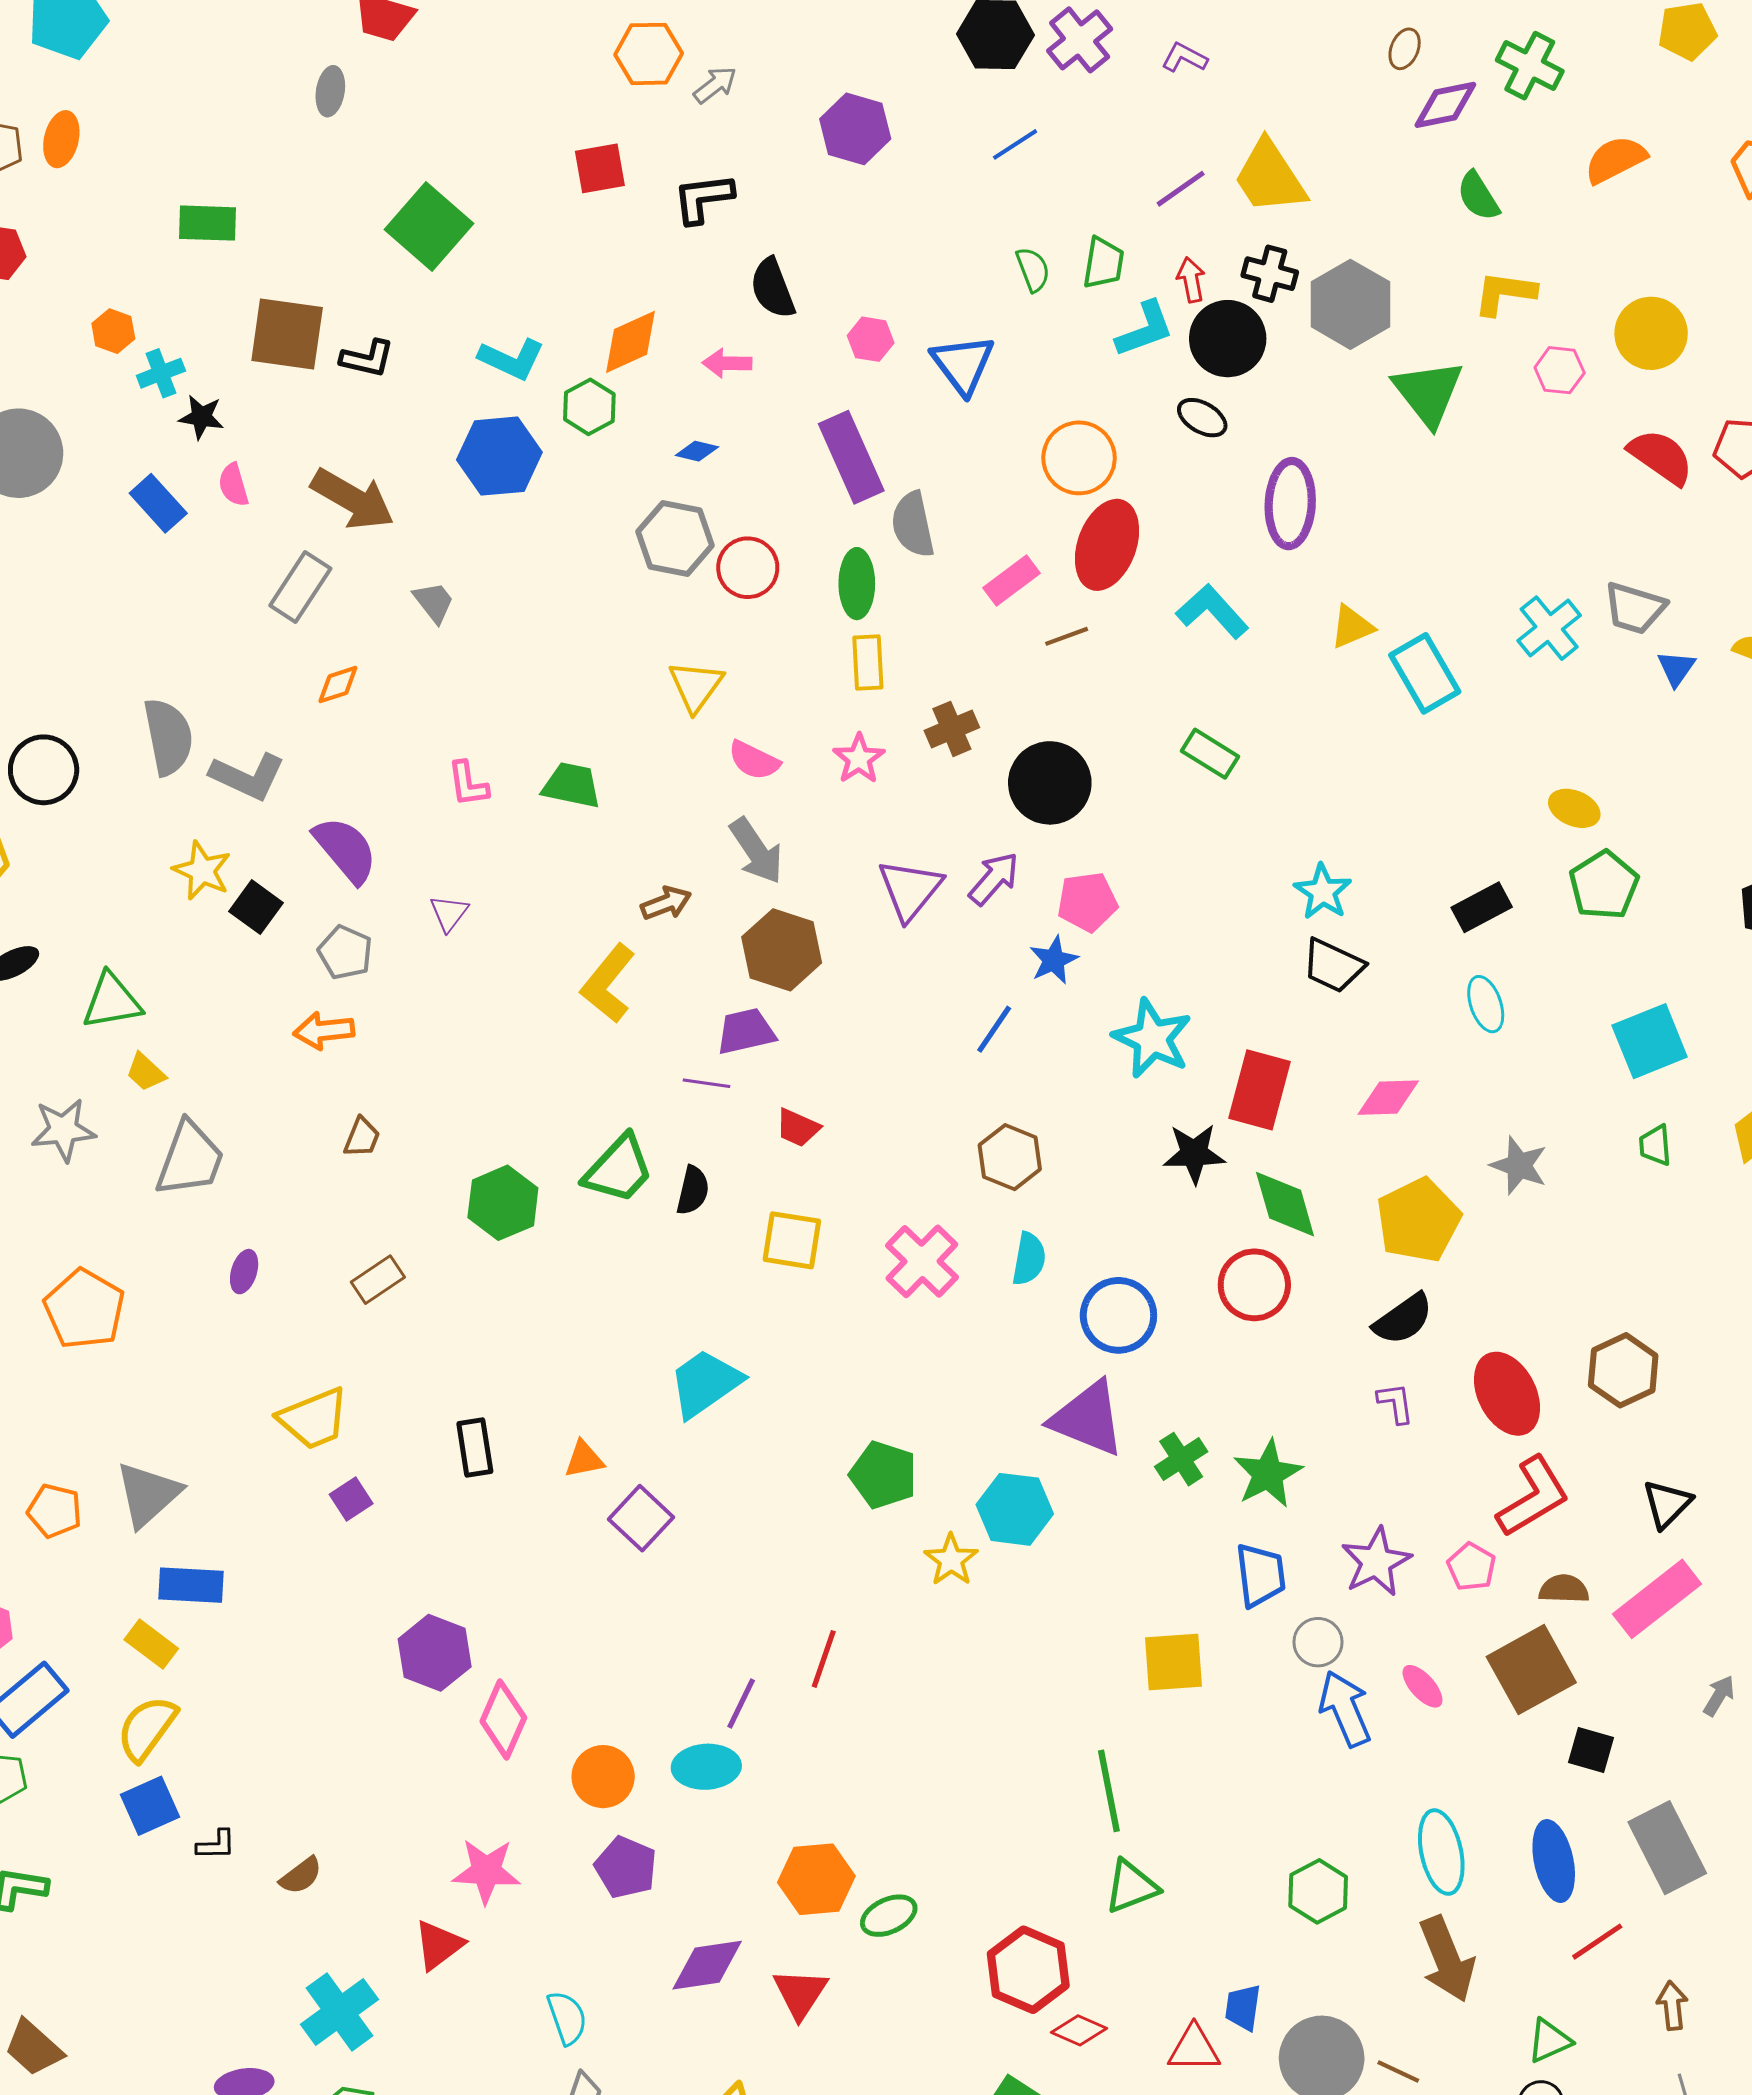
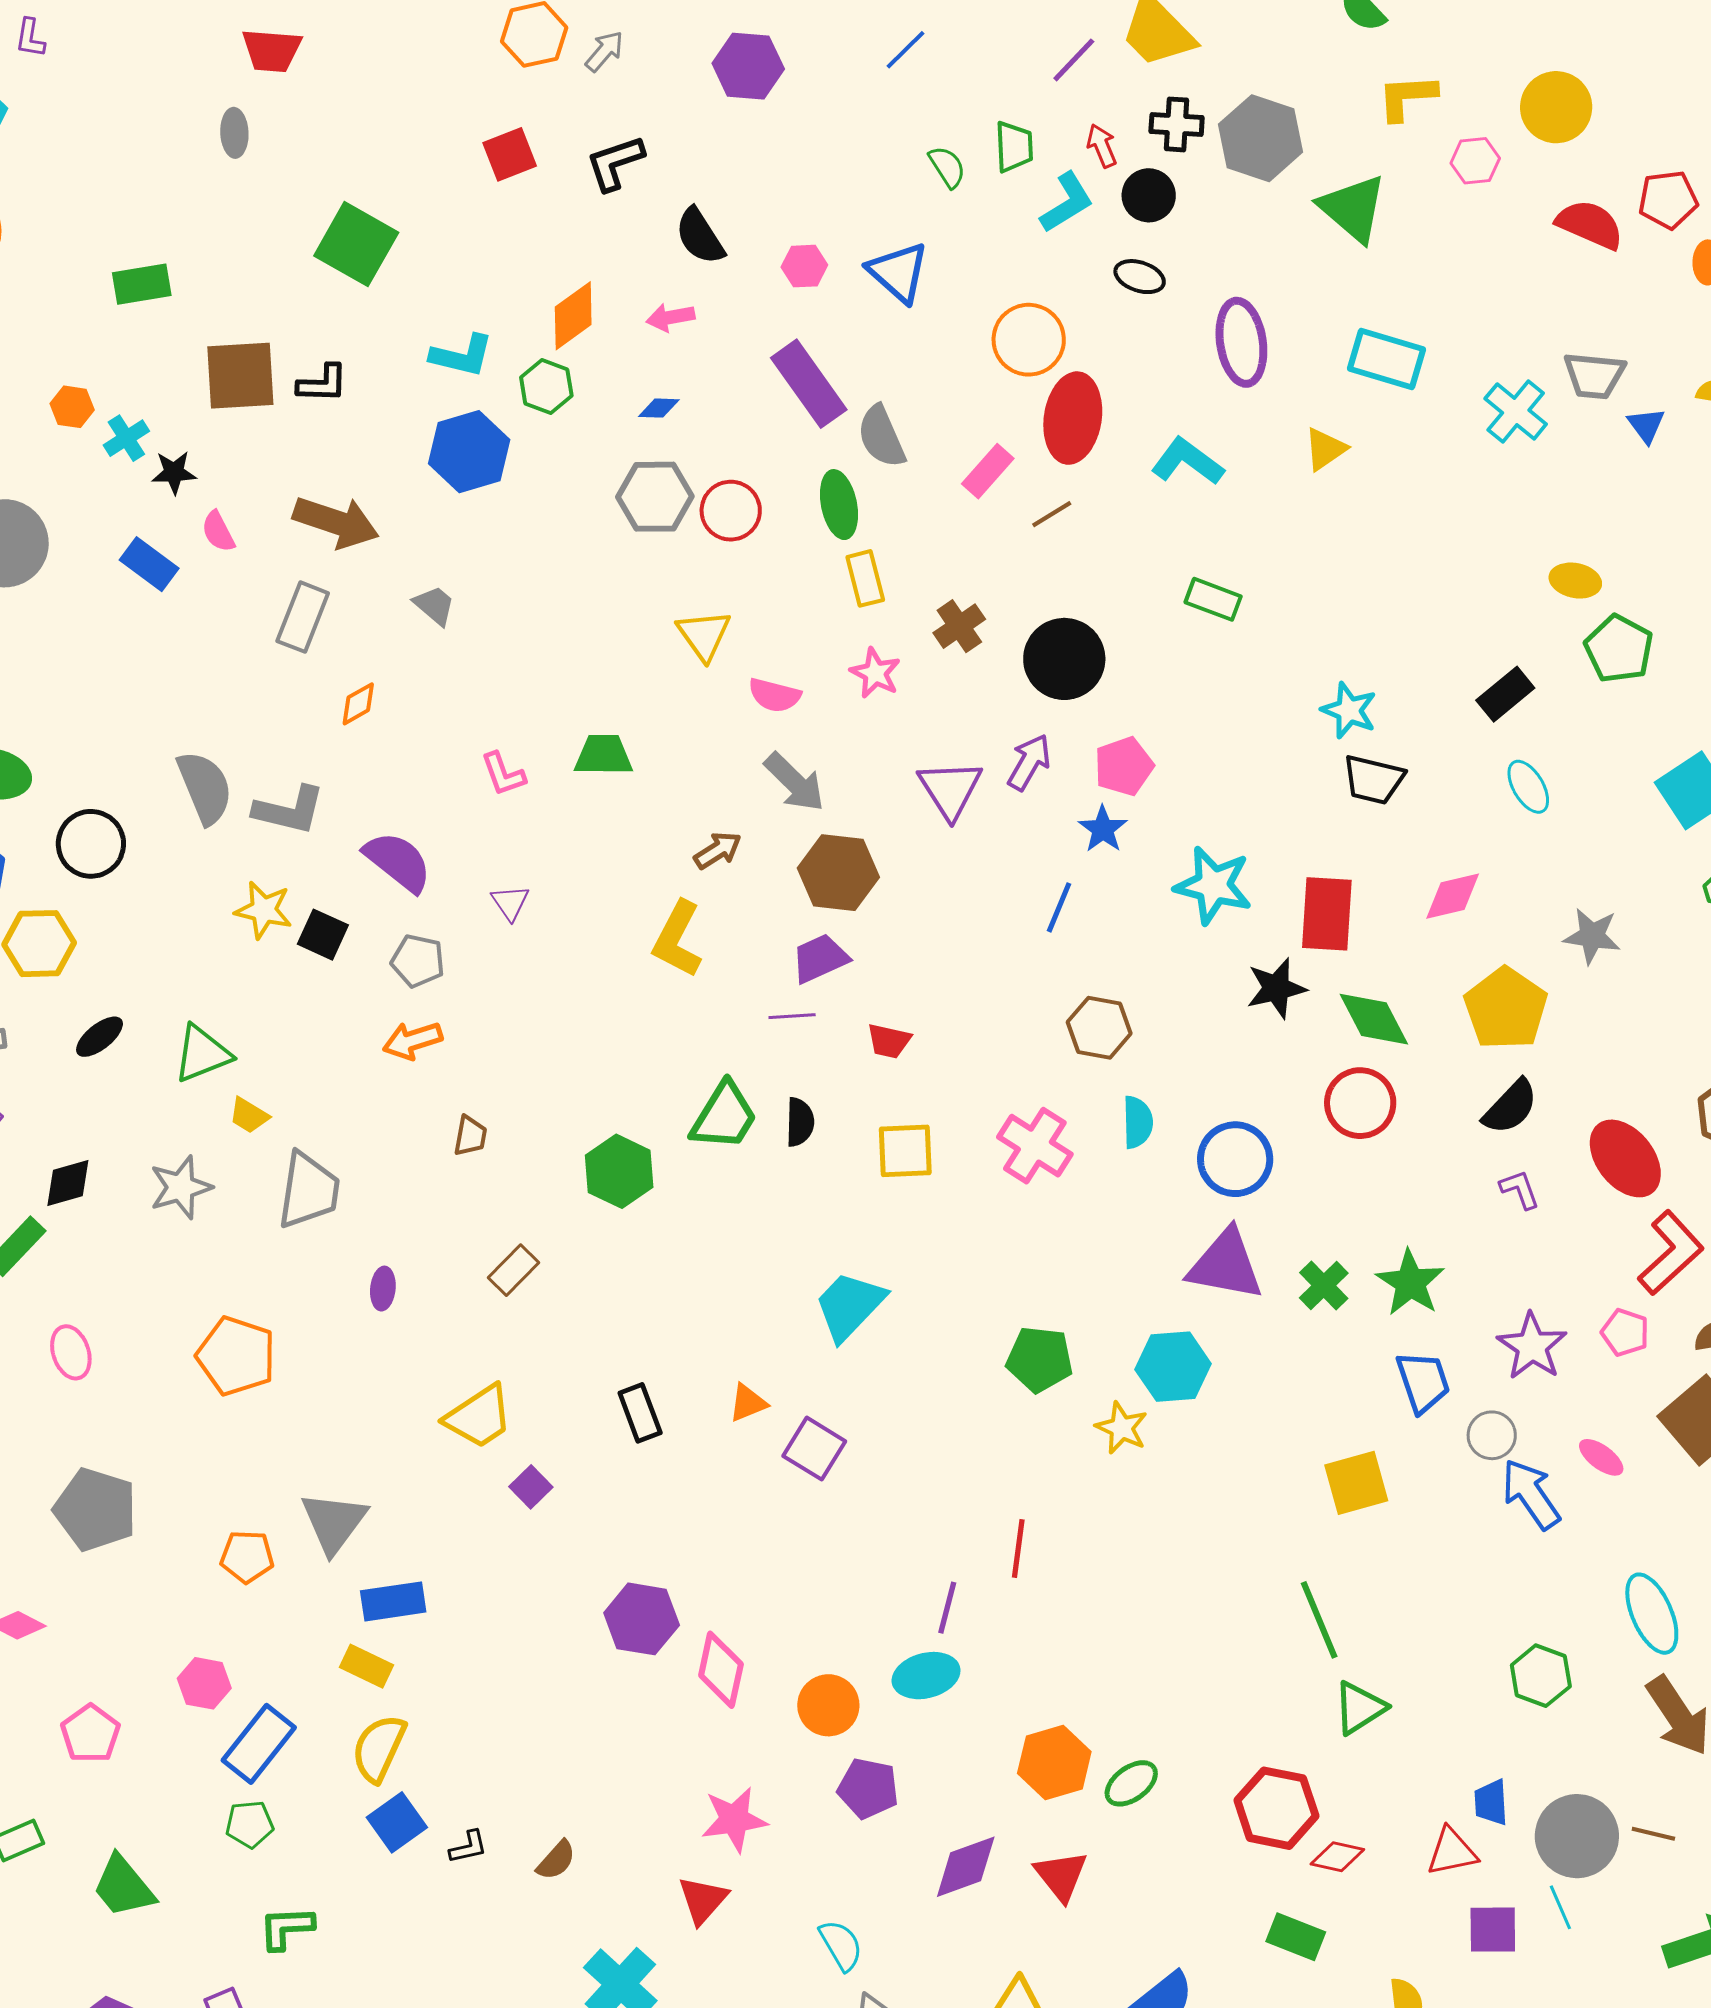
black circle: (1228, 339) -> (1149, 195), size x0.7
cyan rectangle: (1425, 673) -> (1386, 359), moved, turned -32

